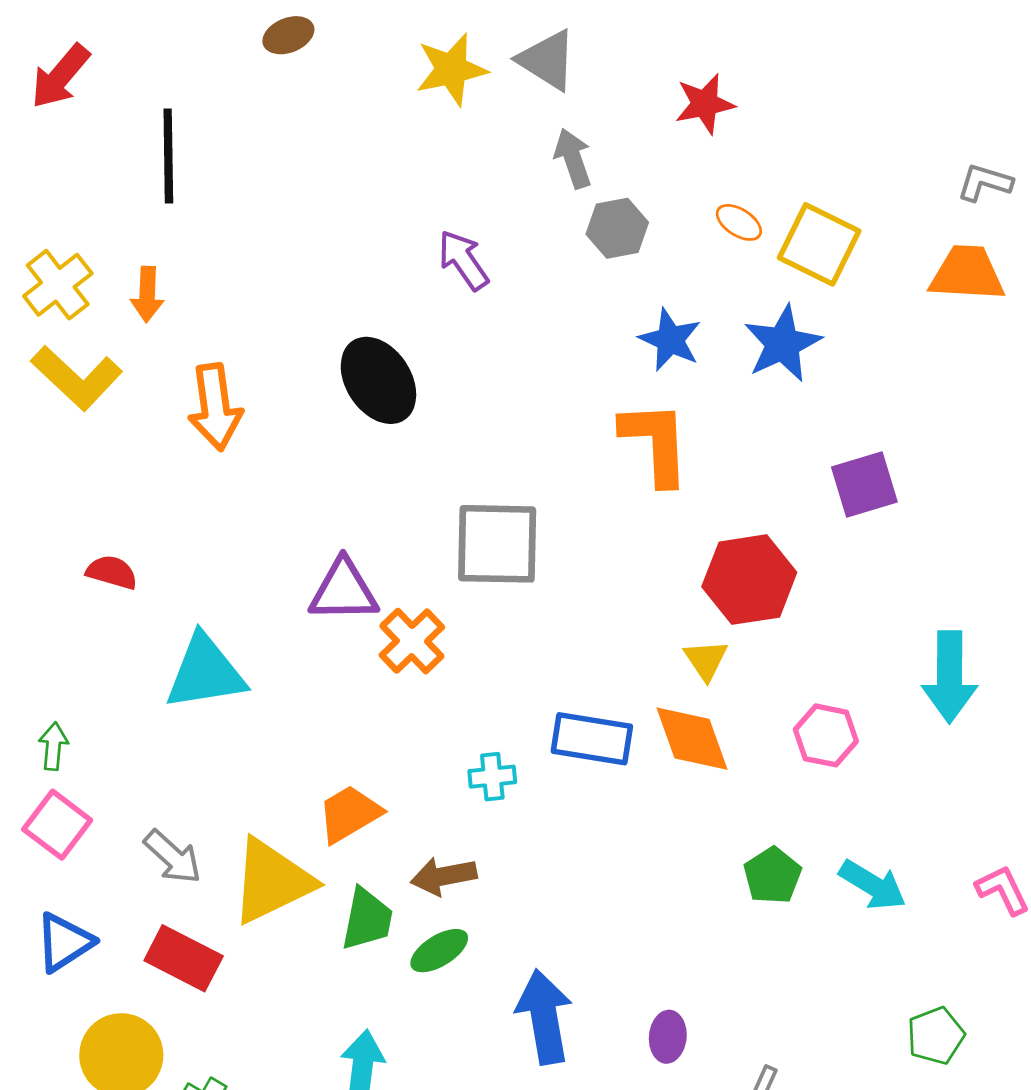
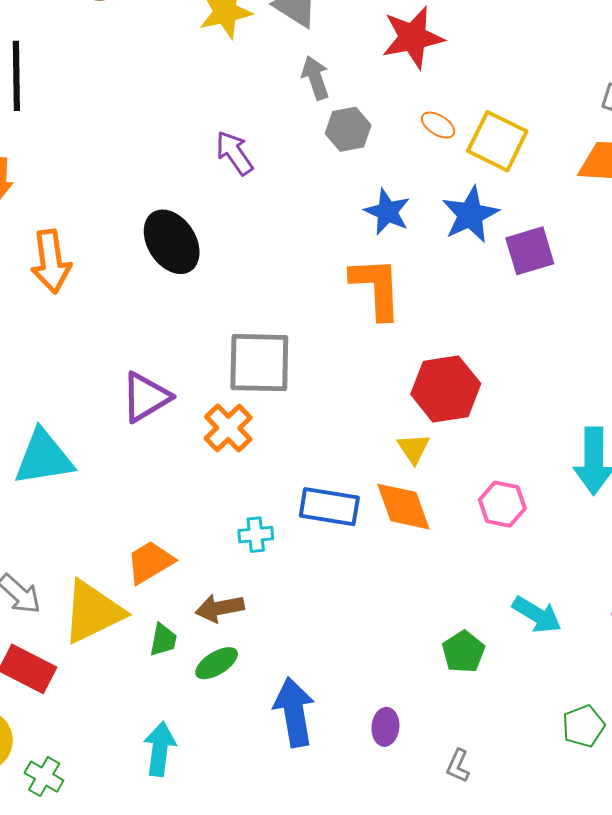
red star: (705, 104) -> (413, 37), size x1.4
purple square: (864, 485) -> (530, 251), moved
purple triangle: (344, 591) -> (146, 397), turned -30
orange cross: (412, 641) -> (228, 428), moved
green pentagon: (772, 876) -> (463, 652), moved
green trapezoid: (367, 919) -> (163, 640), size x0.7

